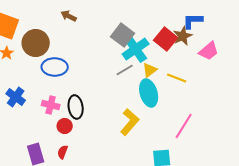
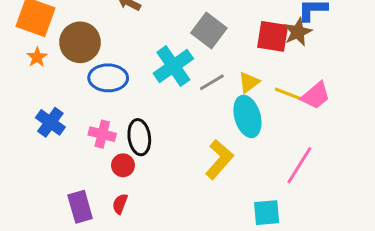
red square: (166, 39) -> (273, 36), turned -30
cyan cross: (136, 49) -> (173, 66), moved
pink trapezoid: (209, 51) -> (316, 96), moved

